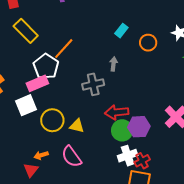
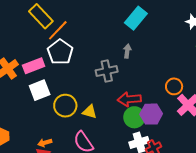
cyan rectangle: (121, 31) -> (136, 18), size x1.6
orange circle: (148, 43) -> (174, 86), moved
orange line: (64, 49) -> (58, 30), moved
pink rectangle: (37, 83) -> (34, 66), moved
orange arrow: (41, 155) -> (45, 143), moved

